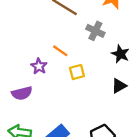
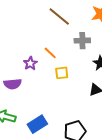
gray cross: (95, 31) -> (82, 41), turned -35

